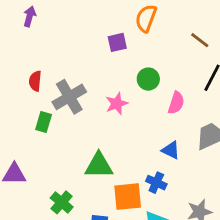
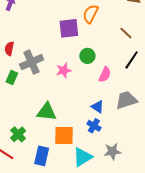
purple square: (117, 42) -> (69, 28), size x1.5
blue cross: (156, 183) -> (94, 126), moved

